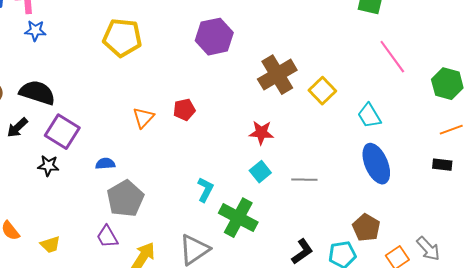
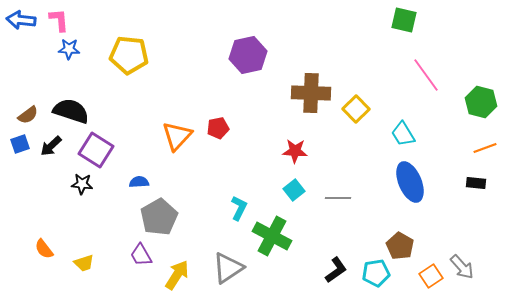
yellow pentagon: (122, 38) -> (129, 55), moved
brown cross: (277, 75) -> (311, 93), turned 33
orange triangle: (143, 118) -> (177, 136), size x1.4

